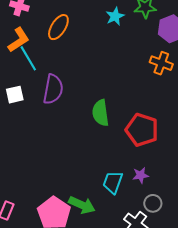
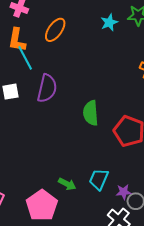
orange L-shape: (19, 40) -> (17, 40), turned 130
purple star: (141, 175) -> (124, 192), moved
green arrow: (82, 205) -> (67, 184), moved, size x0.7

